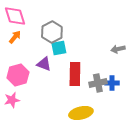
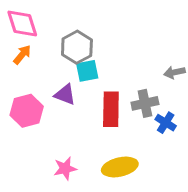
gray cross: (98, 83) -> (145, 103), moved
blue cross: (112, 83) -> (166, 123), turned 32
pink star: (12, 100) -> (65, 168), moved

